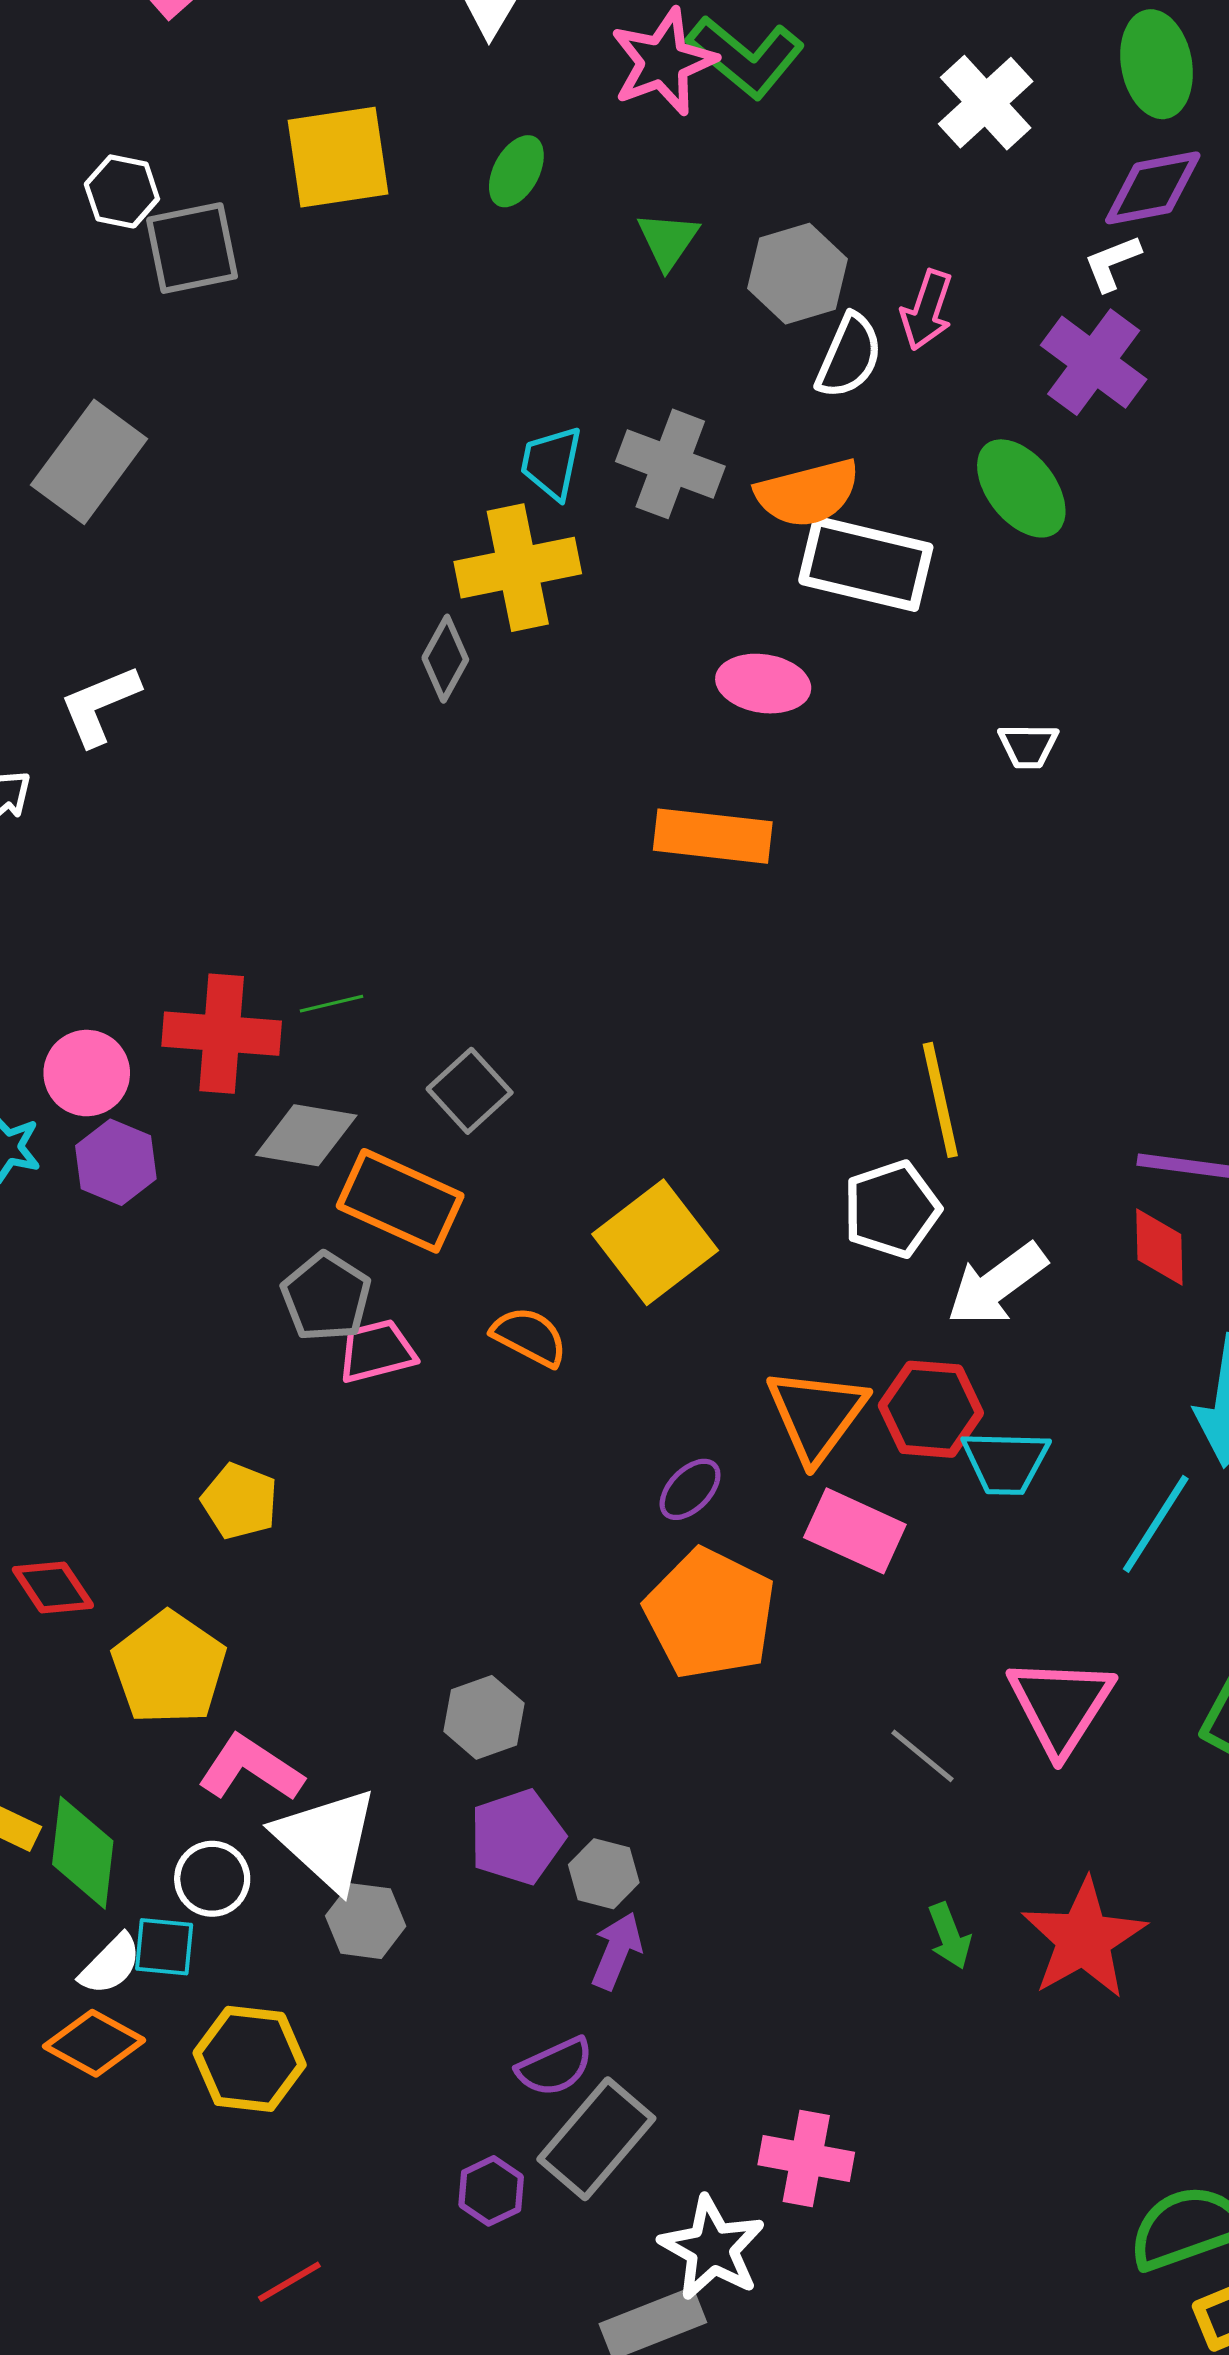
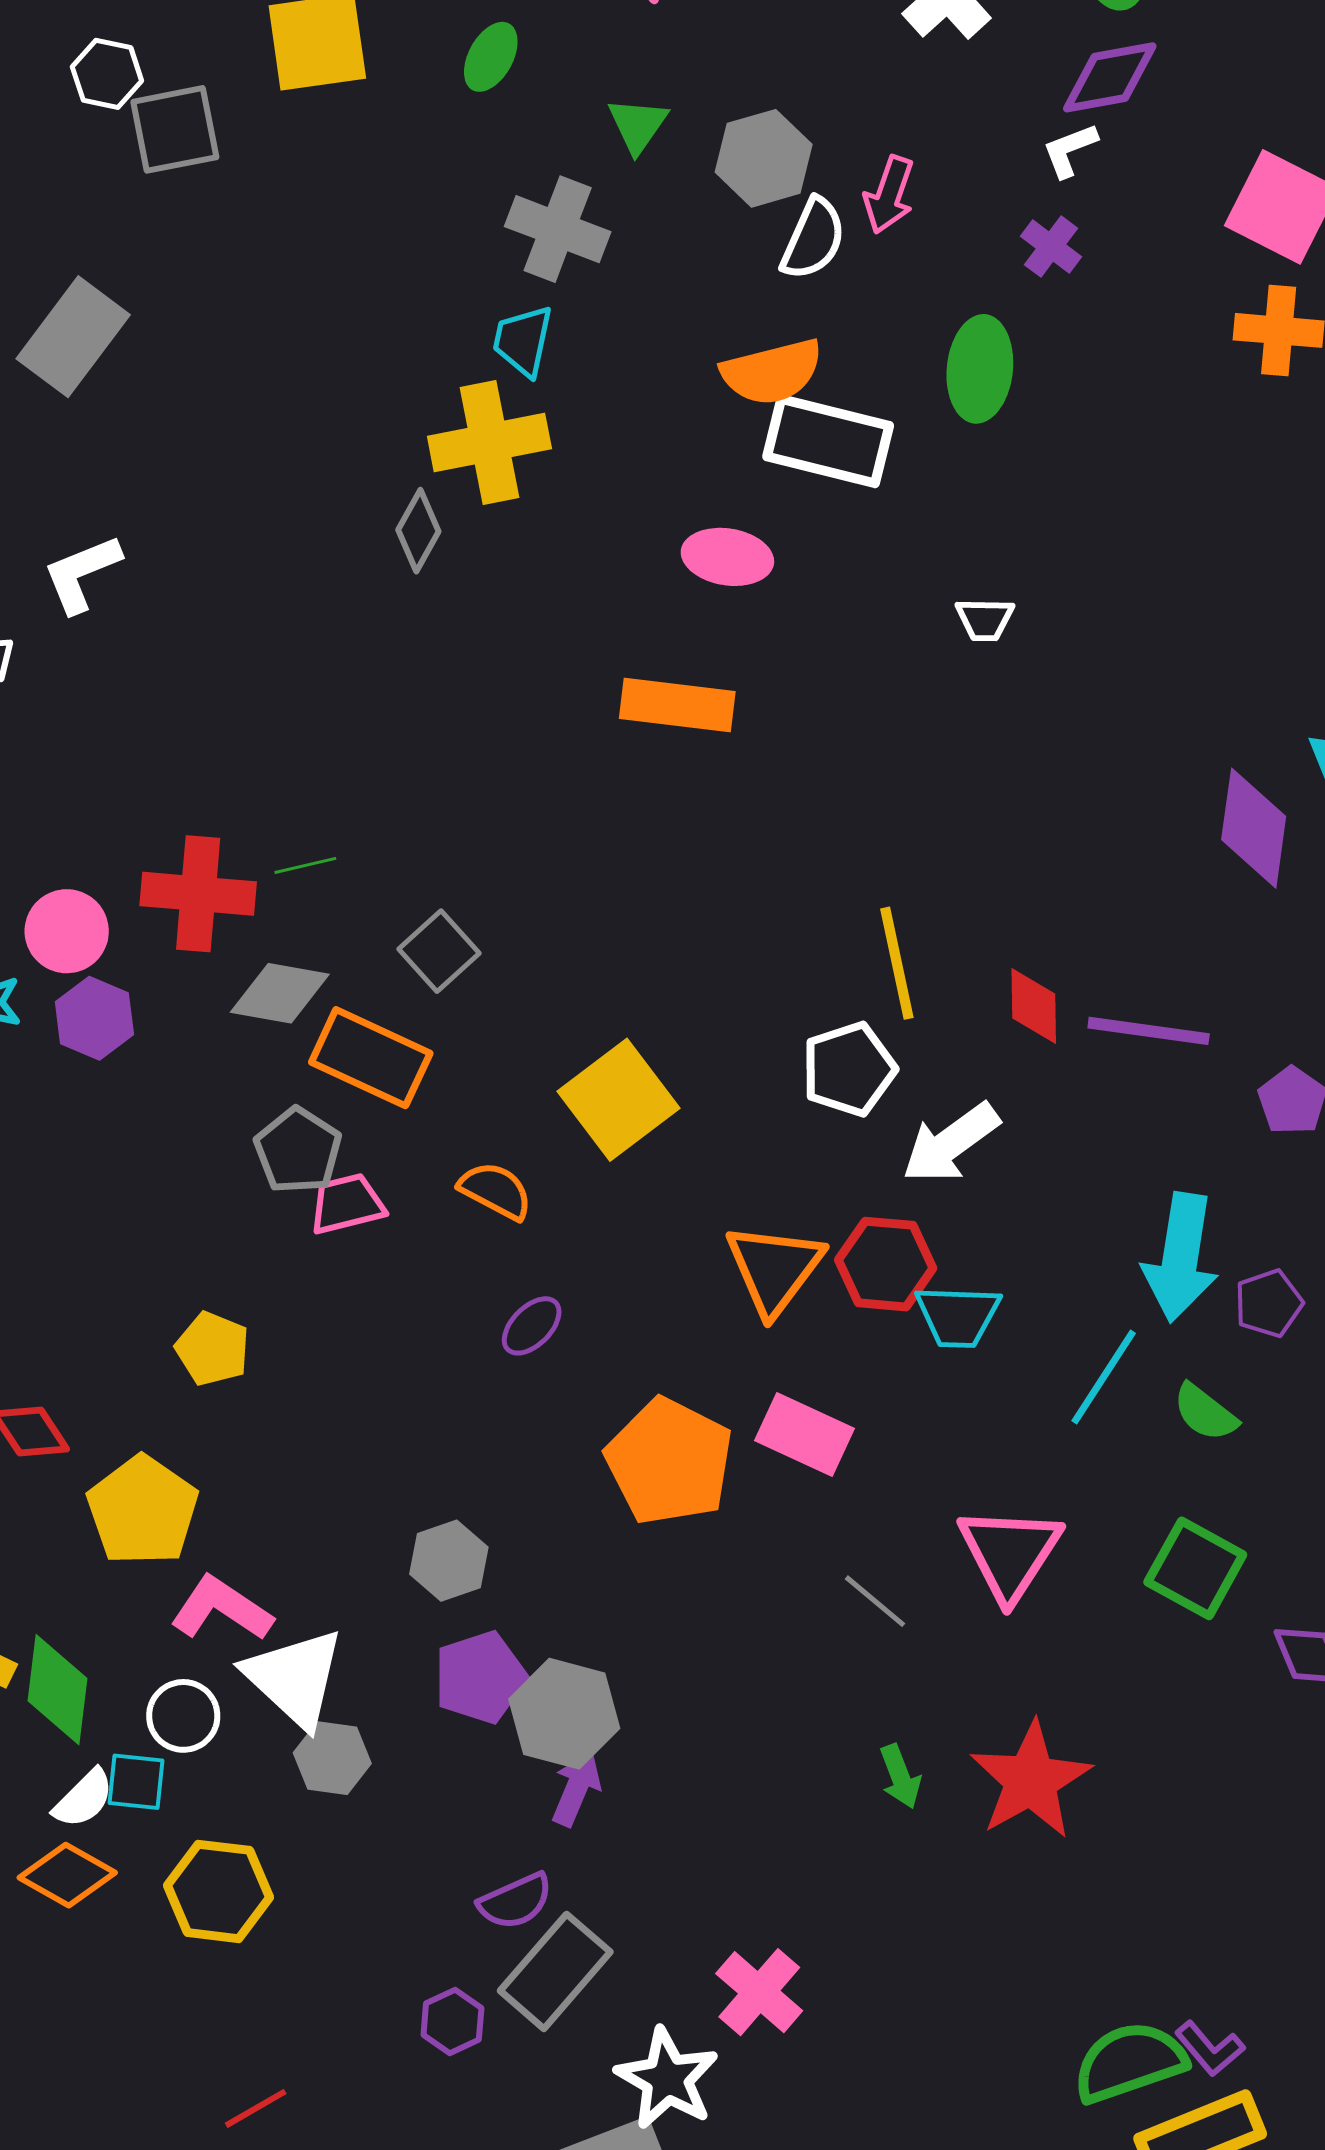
purple cross: (1094, 362) -> (1051, 247), size x0.6
gray cross: (670, 464) -> (558, 229), moved
green ellipse: (1021, 488) -> (980, 369), turned 44
red diamond: (1159, 1247) -> (1034, 1006), moved
purple ellipse: (690, 1489) -> (532, 1326), moved
pink rectangle: (855, 1531) -> (805, 1435), moved
gray hexagon: (604, 1874) -> (564, 1714), size x1.6
pink cross: (806, 2159) -> (759, 1992), turned 30

